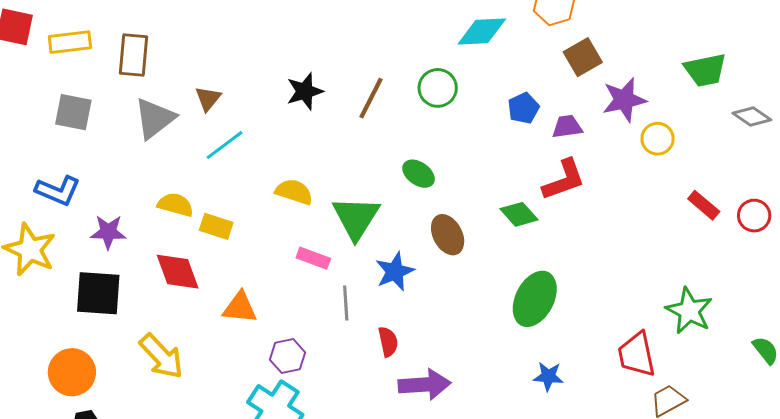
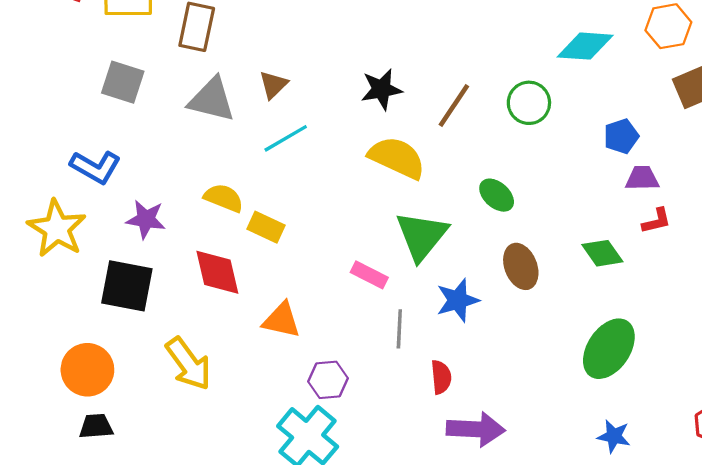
gray triangle: (155, 118) -> (212, 100), turned 45
purple trapezoid: (567, 127) -> (642, 178), moved
red L-shape: (564, 180) -> (656, 221), size x0.6
yellow semicircle: (294, 192) -> (397, 158), moved, size x1.4

